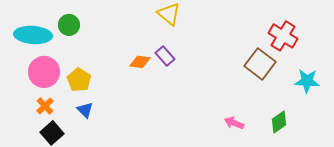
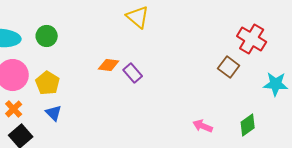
green circle: (69, 25) -> (47, 36), moved
purple rectangle: (165, 56) -> (133, 73), moved
brown square: (260, 64) -> (229, 67), size x0.7

